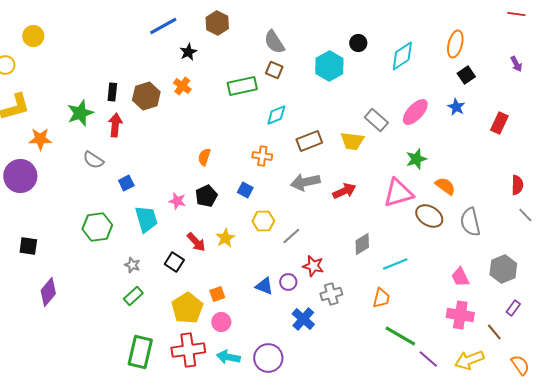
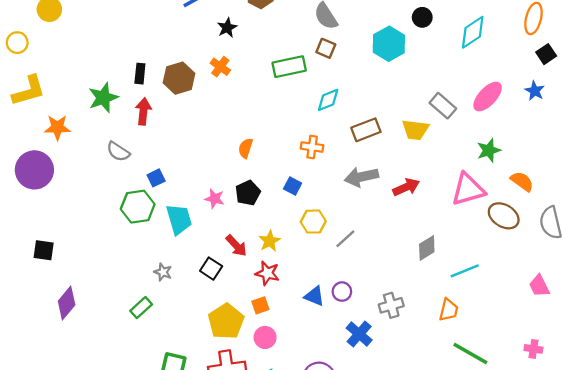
green hexagon: (97, 227) -> (138, 207), moved
red star: (313, 266) -> (267, 273), moved
green rectangle: (133, 296) -> (141, 308), moved
pink cross: (460, 315) -> (533, 349), moved, size x0.6

